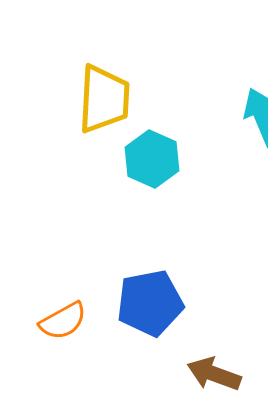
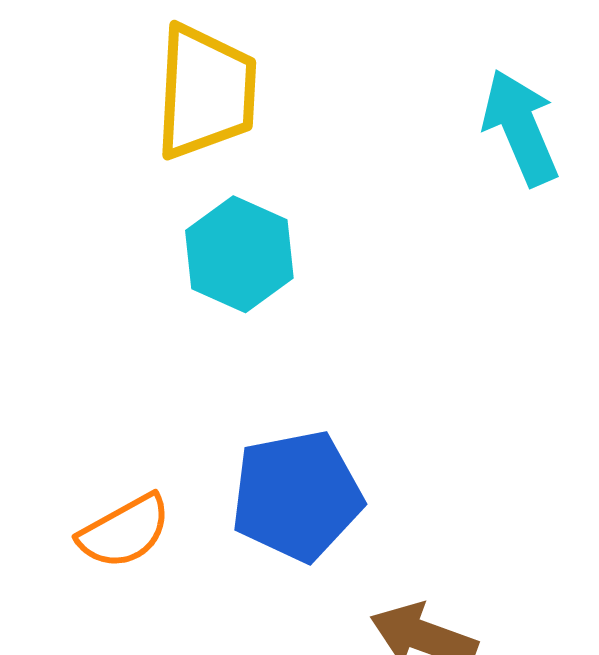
cyan hexagon: (152, 159) -> (239, 254), moved

